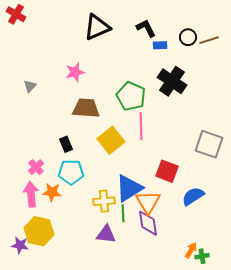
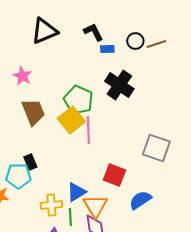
pink star: (75, 72) -> (22, 76), turned -30
brown trapezoid: (86, 108) -> (33, 112), turned 64
yellow square: (111, 140) -> (71, 120), moved
black rectangle: (66, 144) -> (30, 162), moved
blue triangle: (129, 188) -> (76, 192), size x0.7

